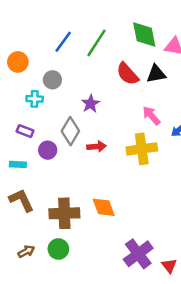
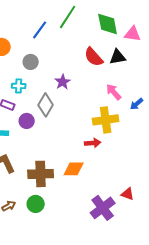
green line: (97, 43) -> (68, 17), moved
cyan cross: (35, 99) -> (19, 86), moved
red arrow: (97, 147) -> (93, 143), moved
orange diamond: (104, 207) -> (74, 169), turned -70
red triangle: (169, 266) -> (128, 194), moved, turned -32

